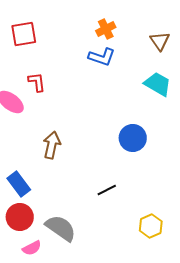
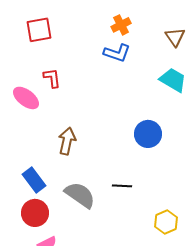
black line: (107, 190) -> (122, 186), turned 30
gray semicircle: (61, 228) -> (80, 195), moved

